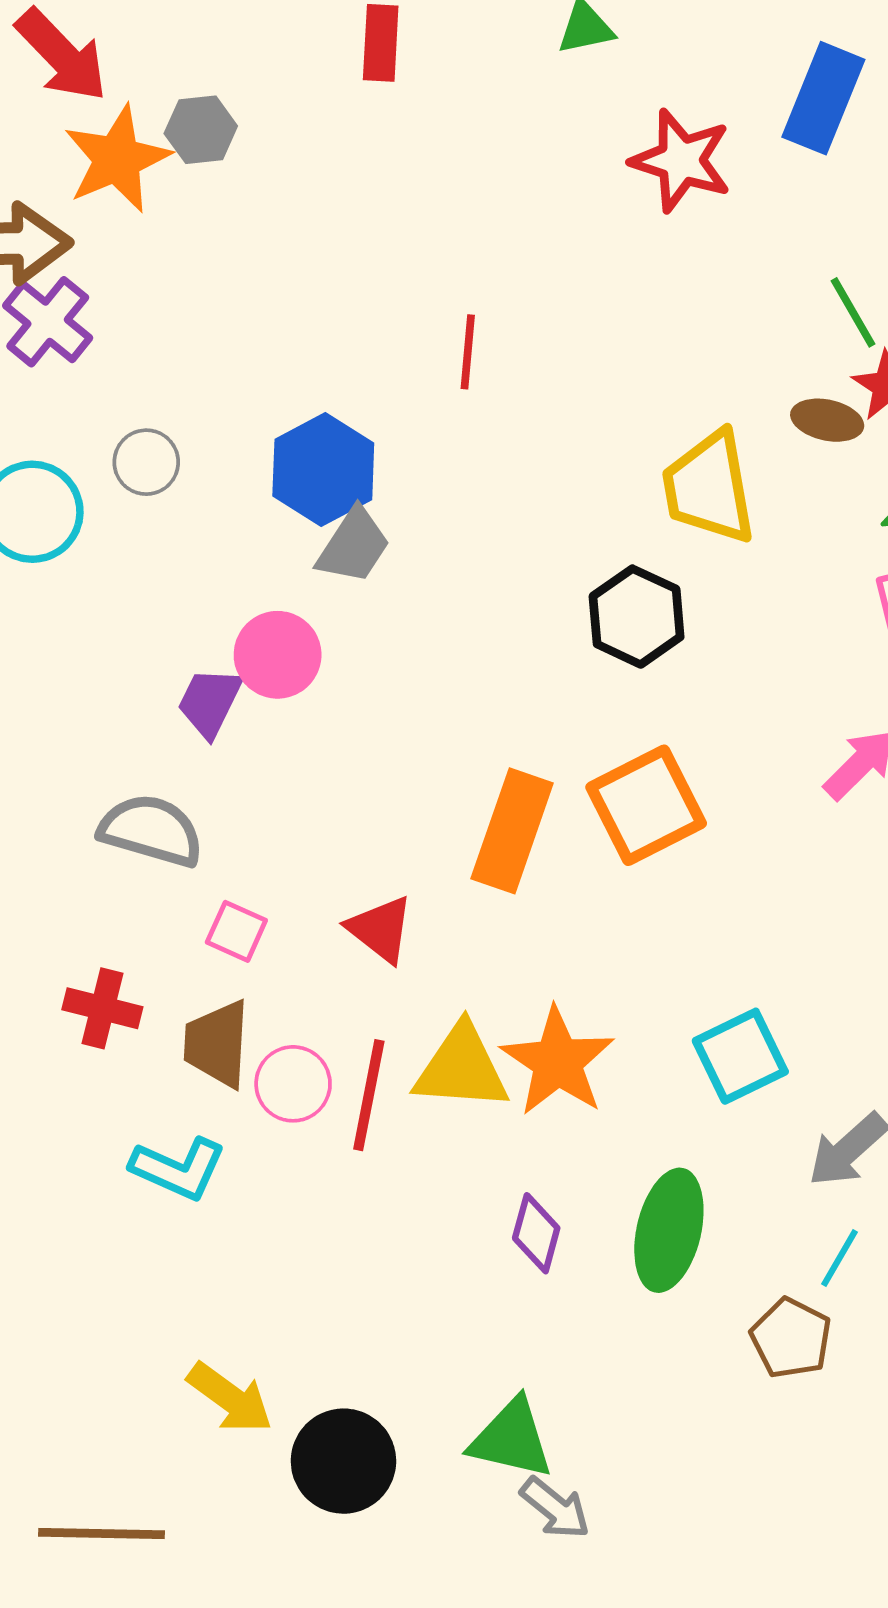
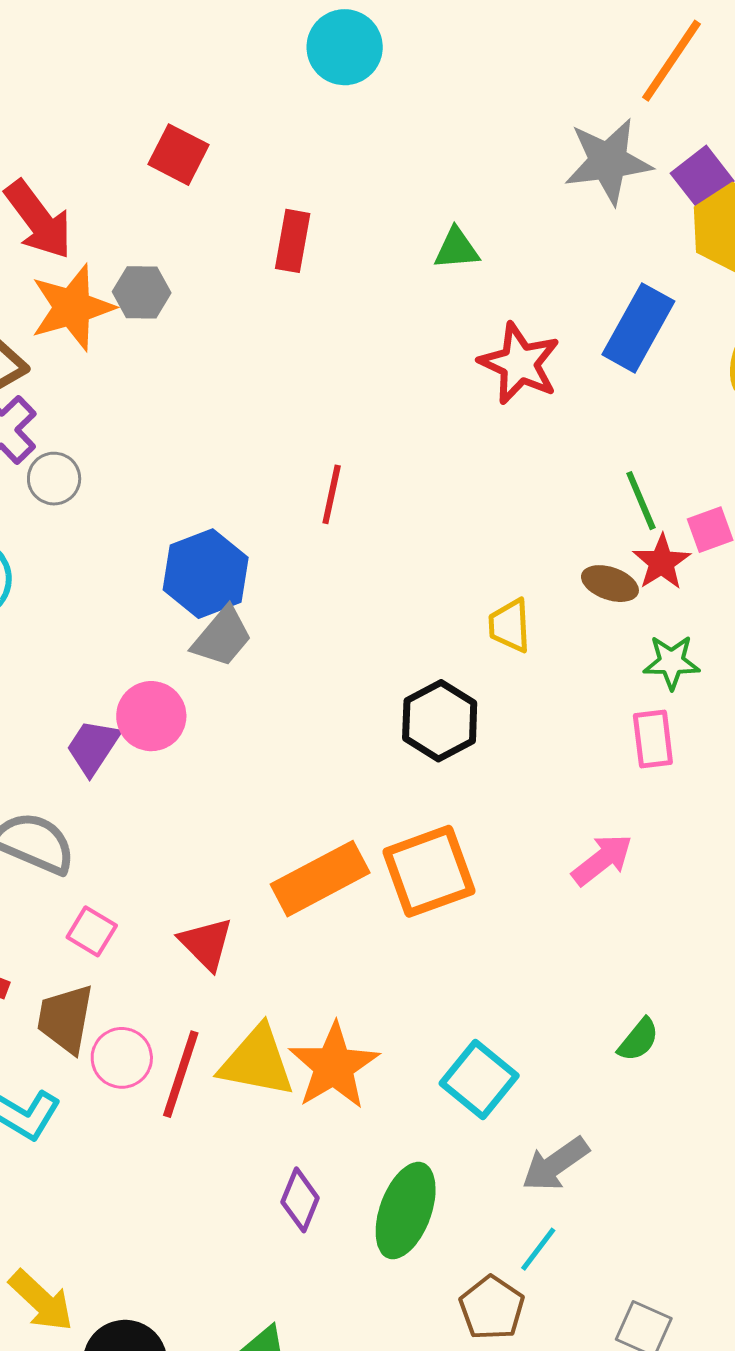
gray circle: (146, 462) -> (54, 479), moved
yellow trapezoid: (709, 488) -> (510, 625), size x0.6
orange rectangle: (512, 831) -> (320, 879), turned 36
cyan square: (740, 1056) -> (479, 1079), turned -32

